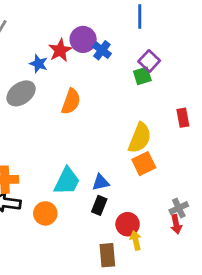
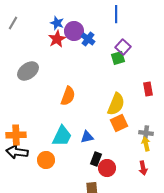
blue star: (39, 64) -> (57, 23), moved
orange semicircle: (71, 101) -> (68, 96), moved
black rectangle: (99, 205) -> (96, 159), moved
gray cross: (179, 208) -> (146, 133), moved, turned 32
yellow arrow: (136, 240) -> (146, 144), moved

